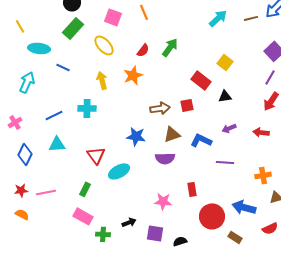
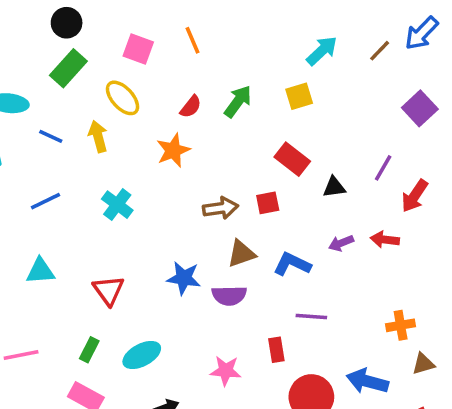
brown line: (251, 18) -> (380, 51), turned -32
yellow square: (225, 62) -> (299, 96), moved, turned 35
purple line: (270, 77) -> (383, 168), moved
yellow arrow: (102, 80) -> (98, 136), moved
cyan cross: (87, 108) -> (117, 205), moved, turned 36
blue line: (54, 115) -> (46, 201), moved
red arrow: (261, 132) -> (385, 240), moved
blue star: (136, 136) -> (184, 278), moved
purple line: (225, 162) -> (311, 317), moved
cyan ellipse: (119, 171) -> (142, 355), moved

